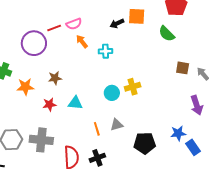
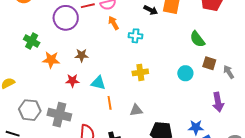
black arrow: (117, 24) -> (151, 10), turned -136
green semicircle: (167, 34) -> (197, 39), moved
yellow cross: (133, 87) -> (140, 72), moved
cyan circle: (112, 93) -> (185, 73), moved
orange line: (97, 129) -> (110, 103), moved

